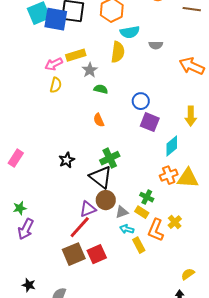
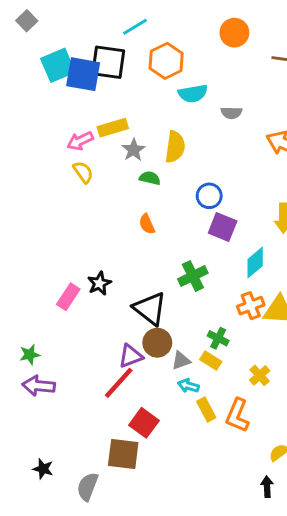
yellow semicircle: (118, 52) -> (175, 147), moved
yellow semicircle: (56, 85) -> (83, 172), turned -49
pink rectangle: (16, 158) -> (68, 297), moved
green cross: (110, 158) -> (193, 276), moved
purple arrow: (26, 229) -> (39, 386), turned 70
orange L-shape: (156, 230) -> (237, 415), moved
brown square: (74, 254) -> (123, 454), moved, turned 30
red square: (97, 254) -> (144, 423), turned -30

